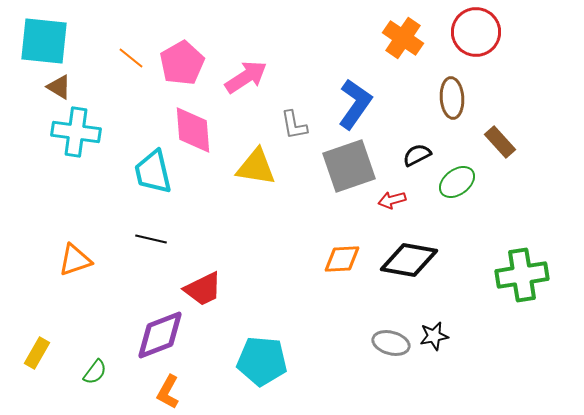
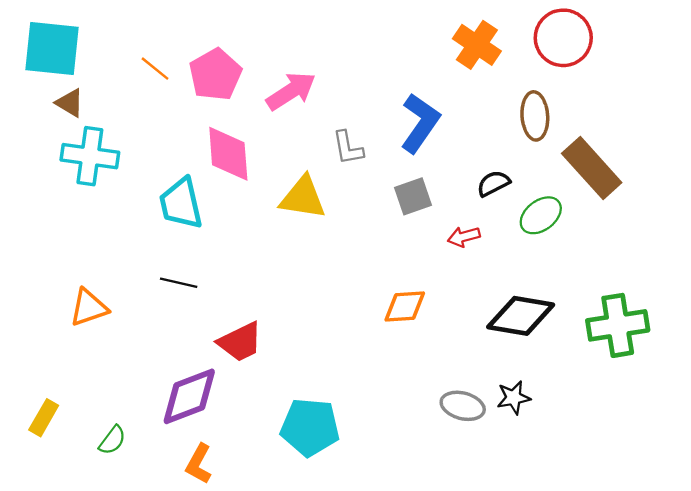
brown rectangle: (500, 142) -> (592, 168), size x1.6
gray square: (349, 166) -> (413, 196), size x0.6
black diamond: (409, 260) -> (521, 316), moved

